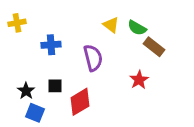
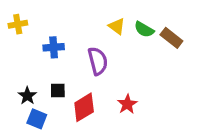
brown rectangle: (154, 47) -> (171, 38), moved
red star: (139, 80) -> (127, 104), moved

